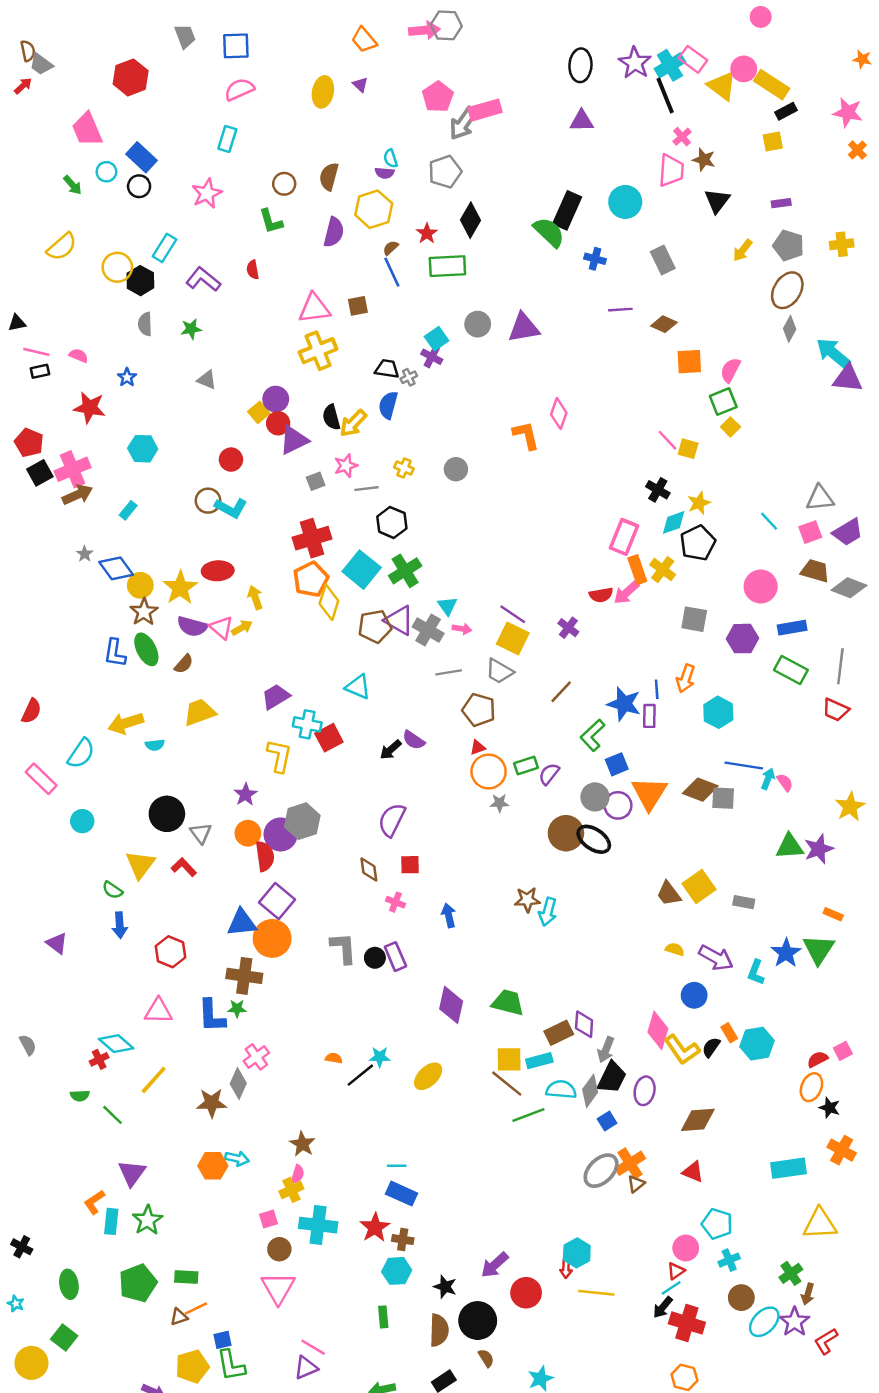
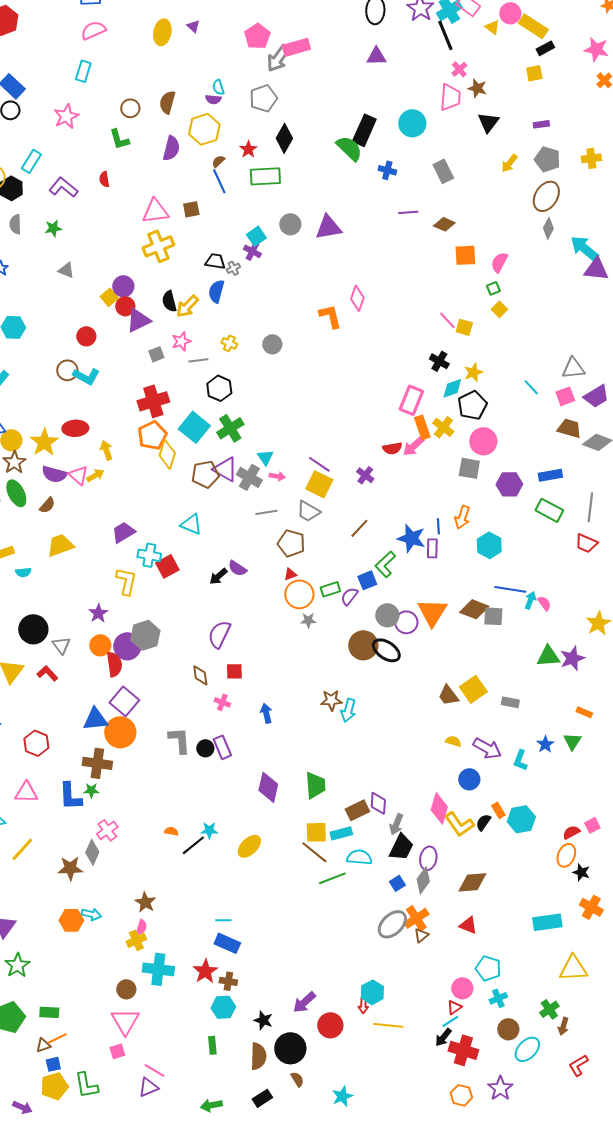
yellow triangle: (722, 86) -> (492, 27), size x0.6
green square: (723, 401) -> (493, 288), size x0.6
pink circle: (761, 587) -> (483, 441), moved
blue square: (617, 764) -> (367, 580), moved
green triangle: (819, 949) -> (572, 741), size x0.7
blue star: (786, 953) -> (545, 744), size x0.7
green trapezoid: (508, 1003) -> (315, 785), turned 72
gray diamond: (590, 1091) -> (423, 880), moved
pink square: (268, 1219) -> (117, 1051), moved
purple star: (795, 1322) -> (500, 1088), moved
blue square: (223, 1340) -> (53, 1064), moved

